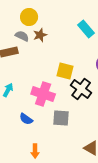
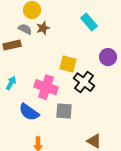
blue semicircle: (26, 119) -> (29, 112), size x1.5

